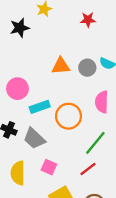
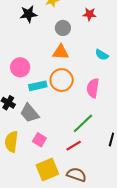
gray circle: (87, 68) -> (63, 28), moved
orange circle: (68, 116) -> (62, 80), moved

